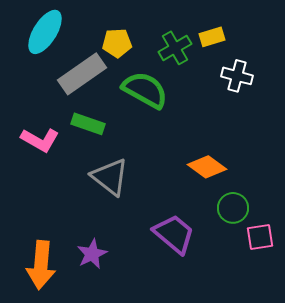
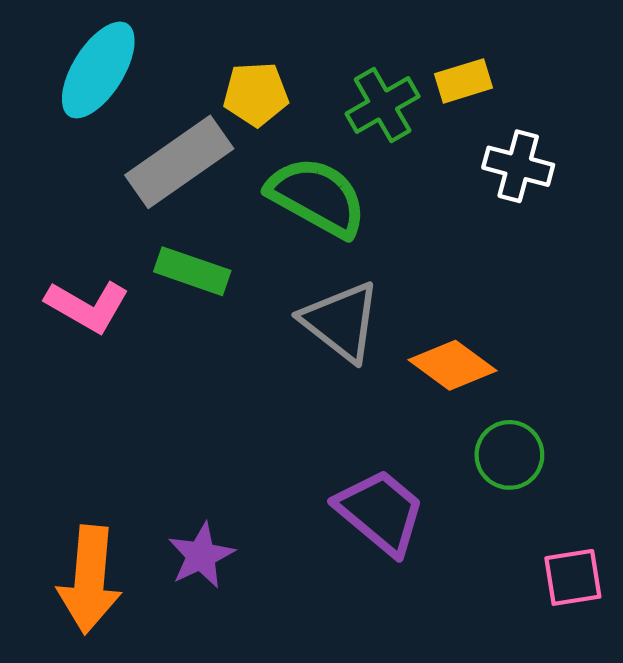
gray triangle: (110, 177) -> (341, 322), moved
pink square: (260, 237) -> (573, 577), moved

